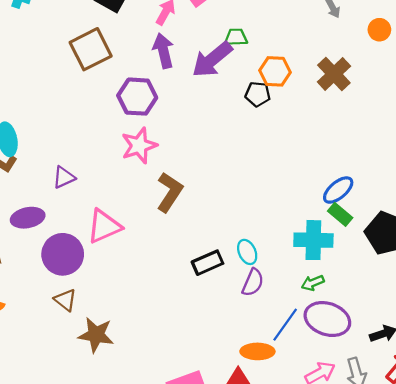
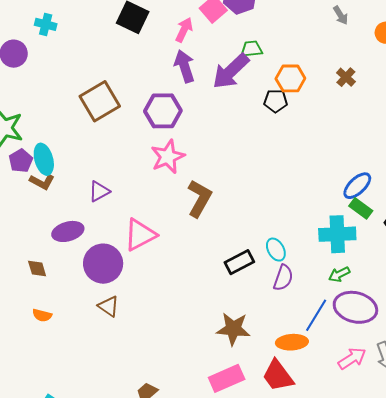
brown square: (91, 49) -> (100, 101), moved
brown cross: (334, 74) -> (346, 77), size x0.6
brown star: (96, 335) -> (233, 329), moved

